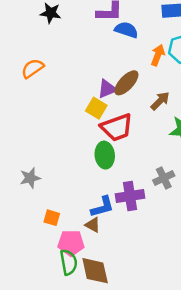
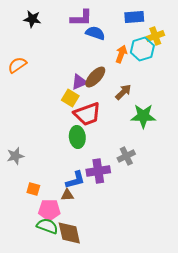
brown triangle: (93, 225) -> (67, 195), turned -32
green semicircle: (69, 262) -> (47, 226), turned -60

